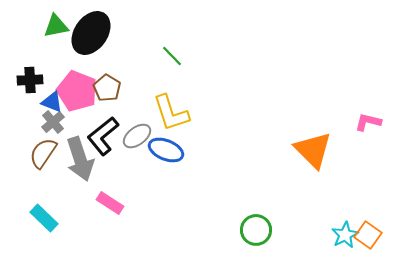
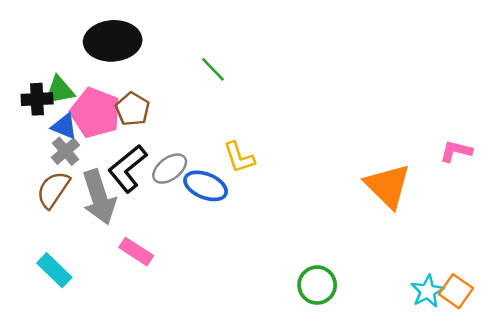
green triangle: (56, 26) -> (59, 90), moved
black ellipse: (91, 33) -> (113, 41), turned 51
yellow L-shape: (171, 113) -> (239, 157), moved, size x0.7

